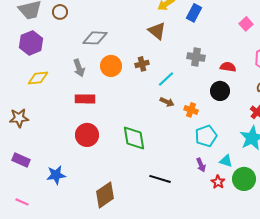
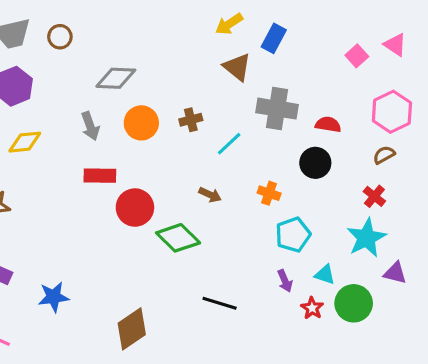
brown triangle: (157, 31) -> (237, 67), moved
gray cross: (196, 57) -> (277, 109), size x1.4
brown arrow: (167, 102) -> (210, 195), moved
red circle: (87, 135) -> (135, 208), moved
green diamond: (134, 138) -> (178, 238), turned -36

